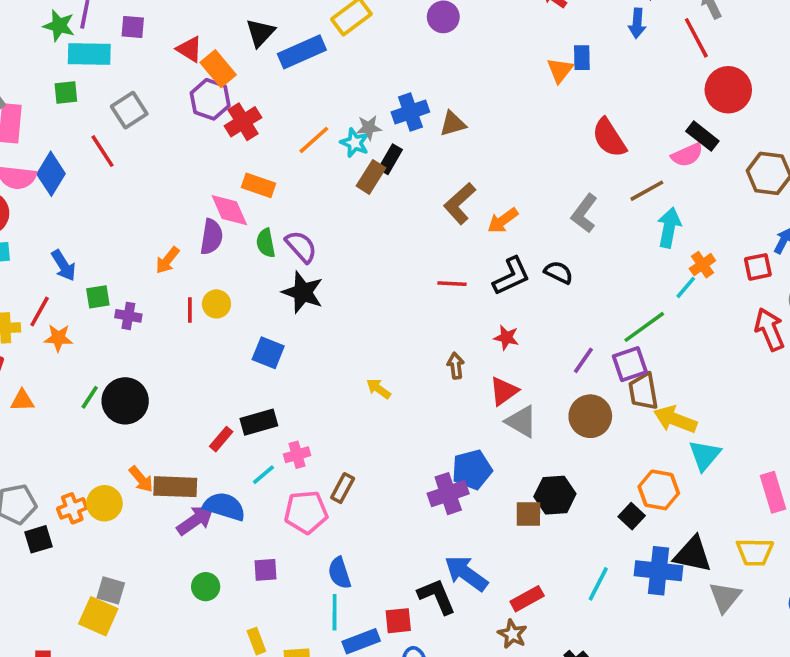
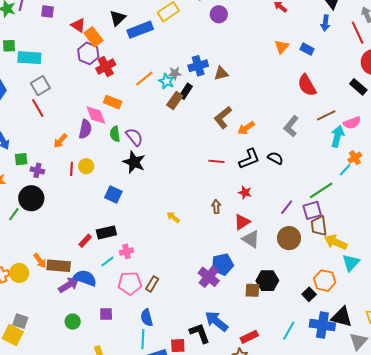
cyan rectangle: (89, 54) -> (29, 58), moved
blue rectangle: (582, 58) -> (307, 49), moved, turned -64
gray square: (129, 110) -> (40, 86), moved
red line: (103, 151) -> (38, 108), moved
pink semicircle: (687, 155) -> (352, 123), moved
black circle: (125, 401) -> (31, 198), moved
brown rectangle: (343, 488) -> (152, 284), moved
purple cross: (448, 494) -> (209, 277), turned -35

